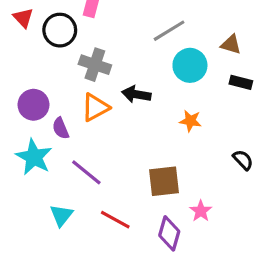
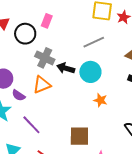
cyan circle: (190, 65) -> (90, 72), moved
black arrow: (136, 94) -> (66, 68), moved
purple semicircle: (61, 128) -> (19, 95), turned -40

